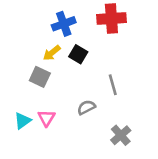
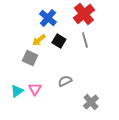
red cross: (111, 18) -> (84, 14), turned -35
blue cross: (64, 24) -> (48, 18), turned -30
gray line: (113, 85) -> (85, 40), moved

